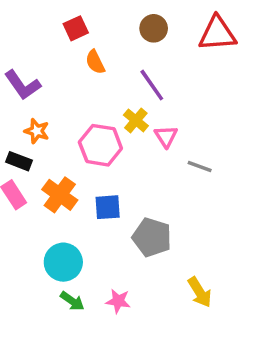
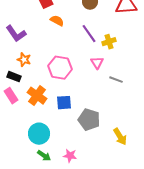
orange semicircle: (95, 62) -> (57, 21), turned 144
yellow cross: (136, 120) -> (109, 42), moved, turned 32
yellow arrow: (200, 292) -> (120, 137), moved

